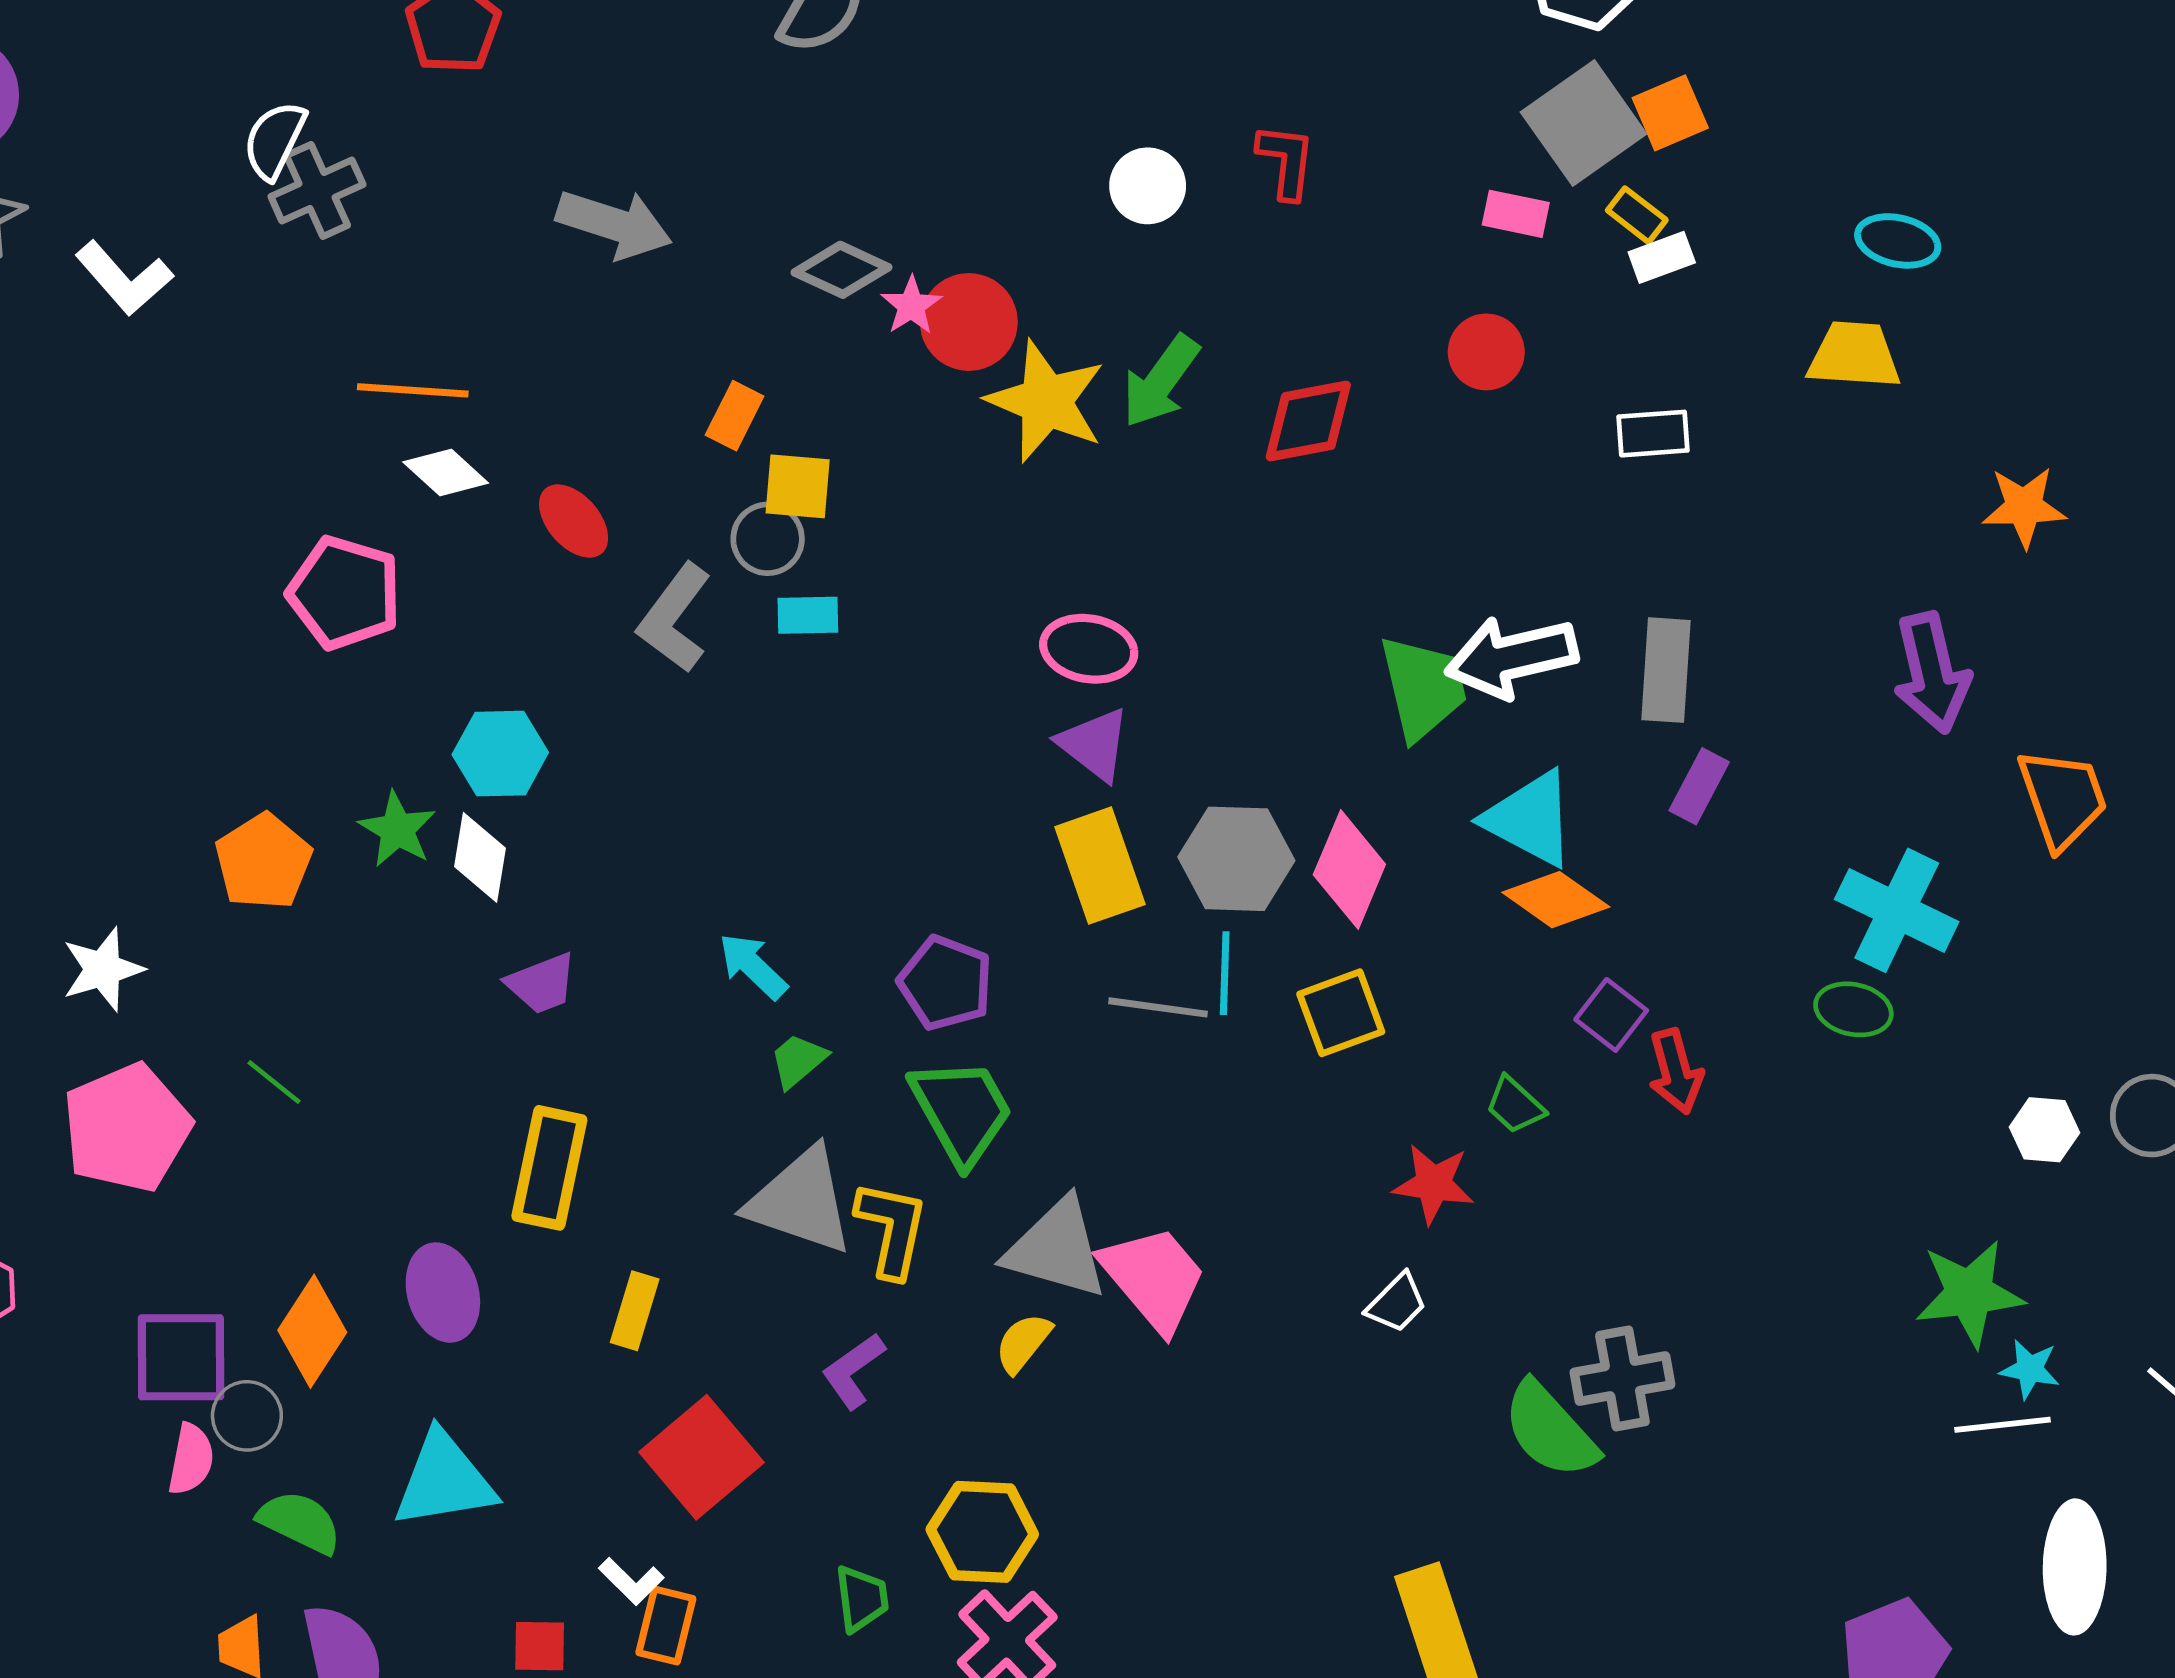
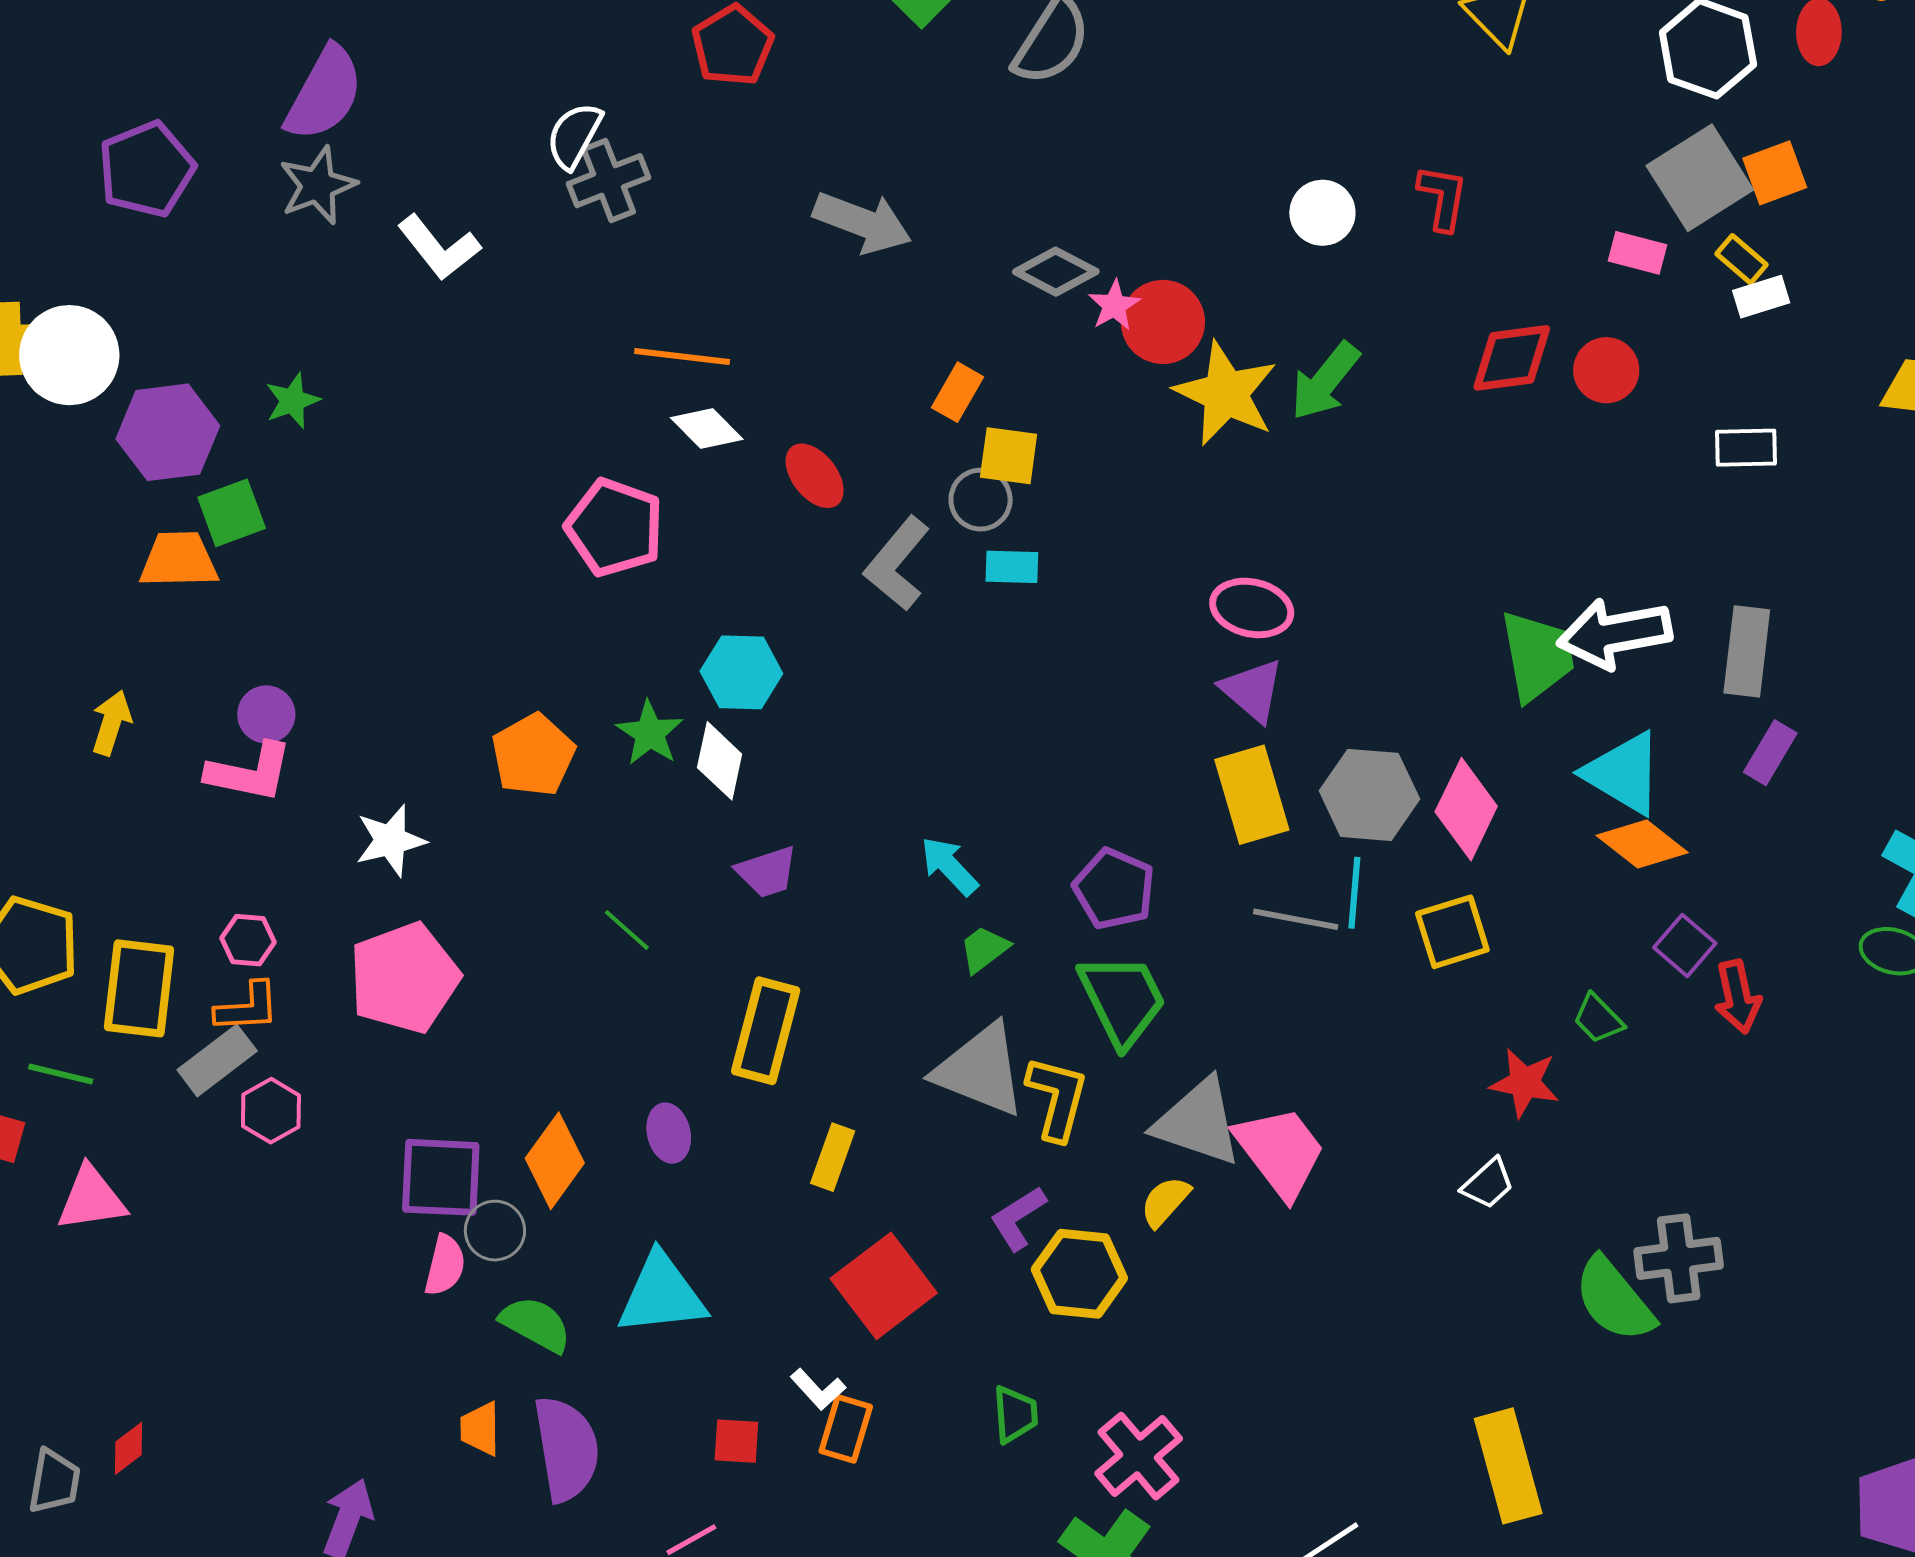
red diamond: (1308, 421) -> (1512, 358), moved
green line: (274, 1082) -> (627, 930), moved
purple ellipse: (443, 1293) -> (669, 1133), size x0.7
yellow hexagon: (982, 1532) -> (1079, 1274), moved

